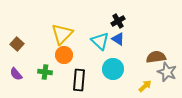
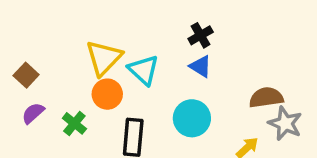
cyan triangle: (100, 41) -> (144, 70), moved
green cross: (45, 72) -> (74, 123), turned 32
purple semicircle: (16, 74) -> (33, 113), moved, turned 88

